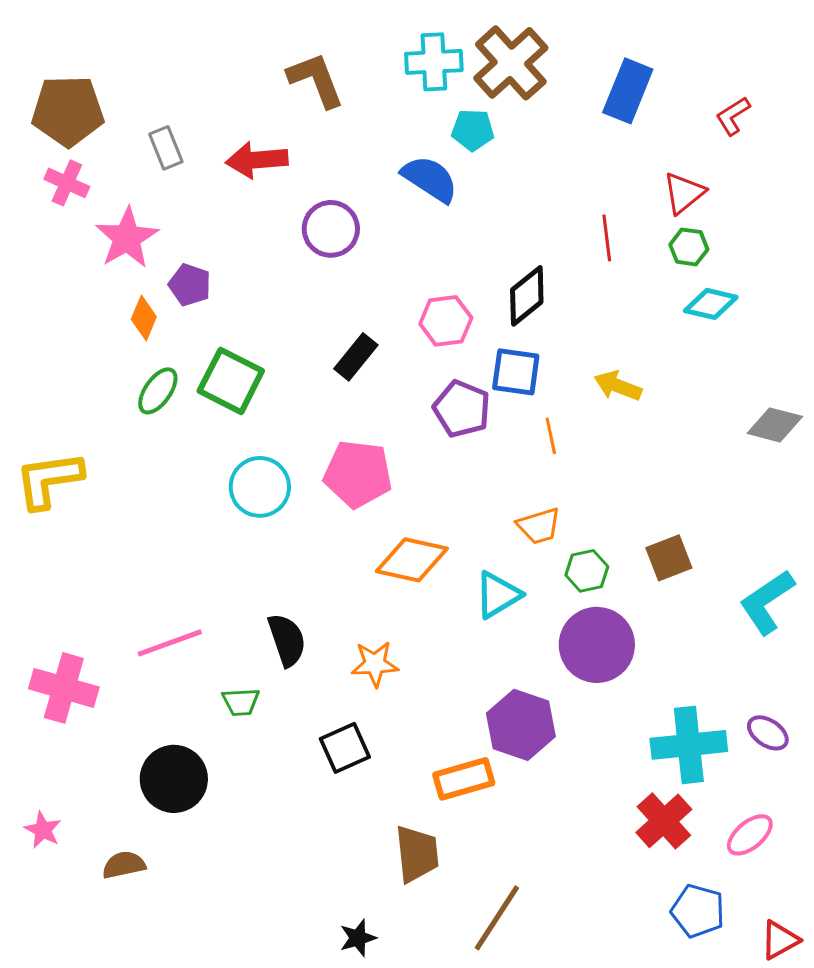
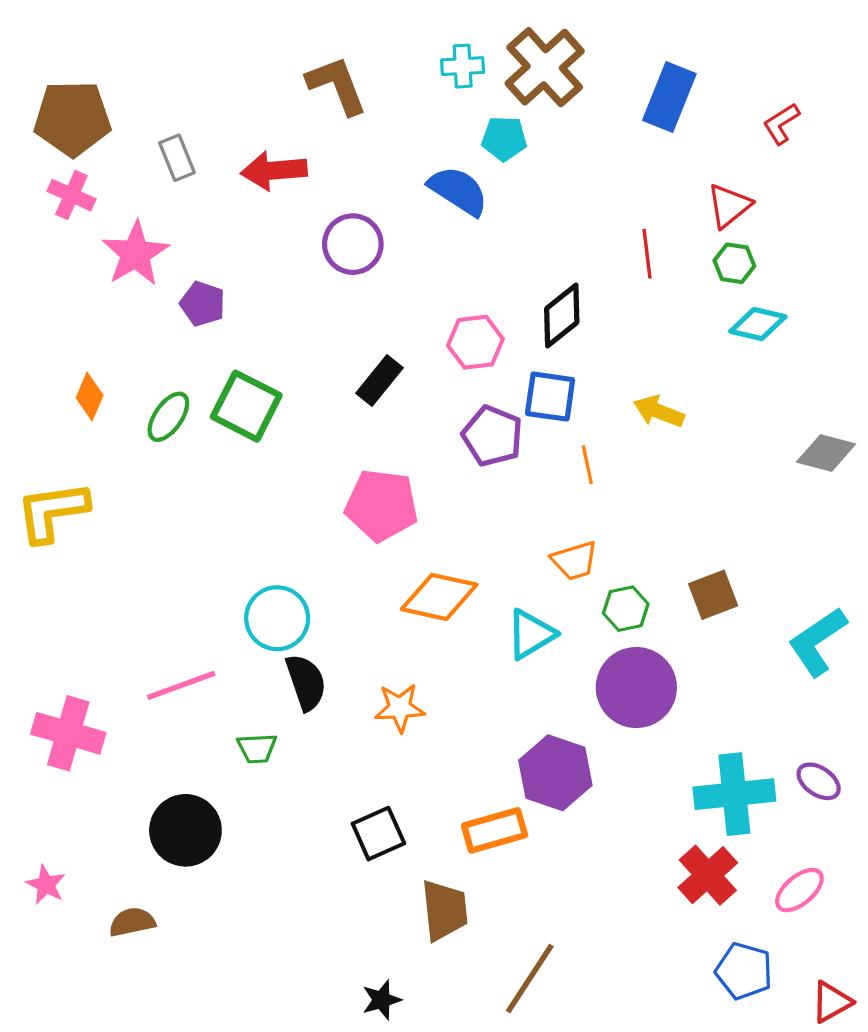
cyan cross: (434, 62) -> (463, 66), size x0.7
orange diamond: (144, 318) -> (90, 397), moved
cyan circle: (260, 487) -> (277, 618), moved
black square: (345, 748) -> (378, 834), moved

